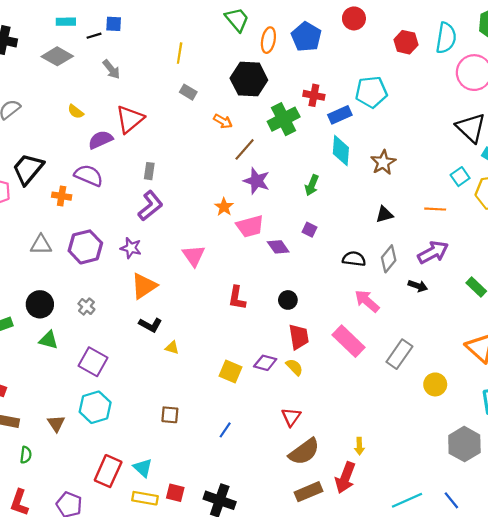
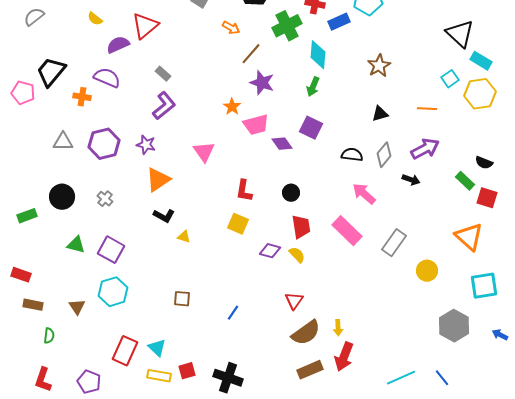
cyan diamond: (341, 151) -> (318, 55), moved
gray rectangle: (149, 171) -> (163, 74), turned -56
purple square: (310, 230) -> (311, 128), size x1.6
green triangle: (49, 340) -> (76, 245), moved
yellow square: (230, 371) -> (238, 224), moved
yellow arrow: (359, 446) -> (338, 328), moved
red square: (175, 493) -> (187, 371), turned -30

